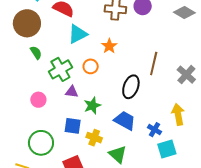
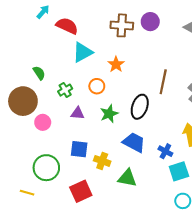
brown circle: (27, 23) -> (23, 101), moved
green cross: (60, 69) -> (65, 90), size x0.6
green star: (92, 105) -> (109, 114), moved
green triangle: (118, 154) -> (127, 178), turned -30

